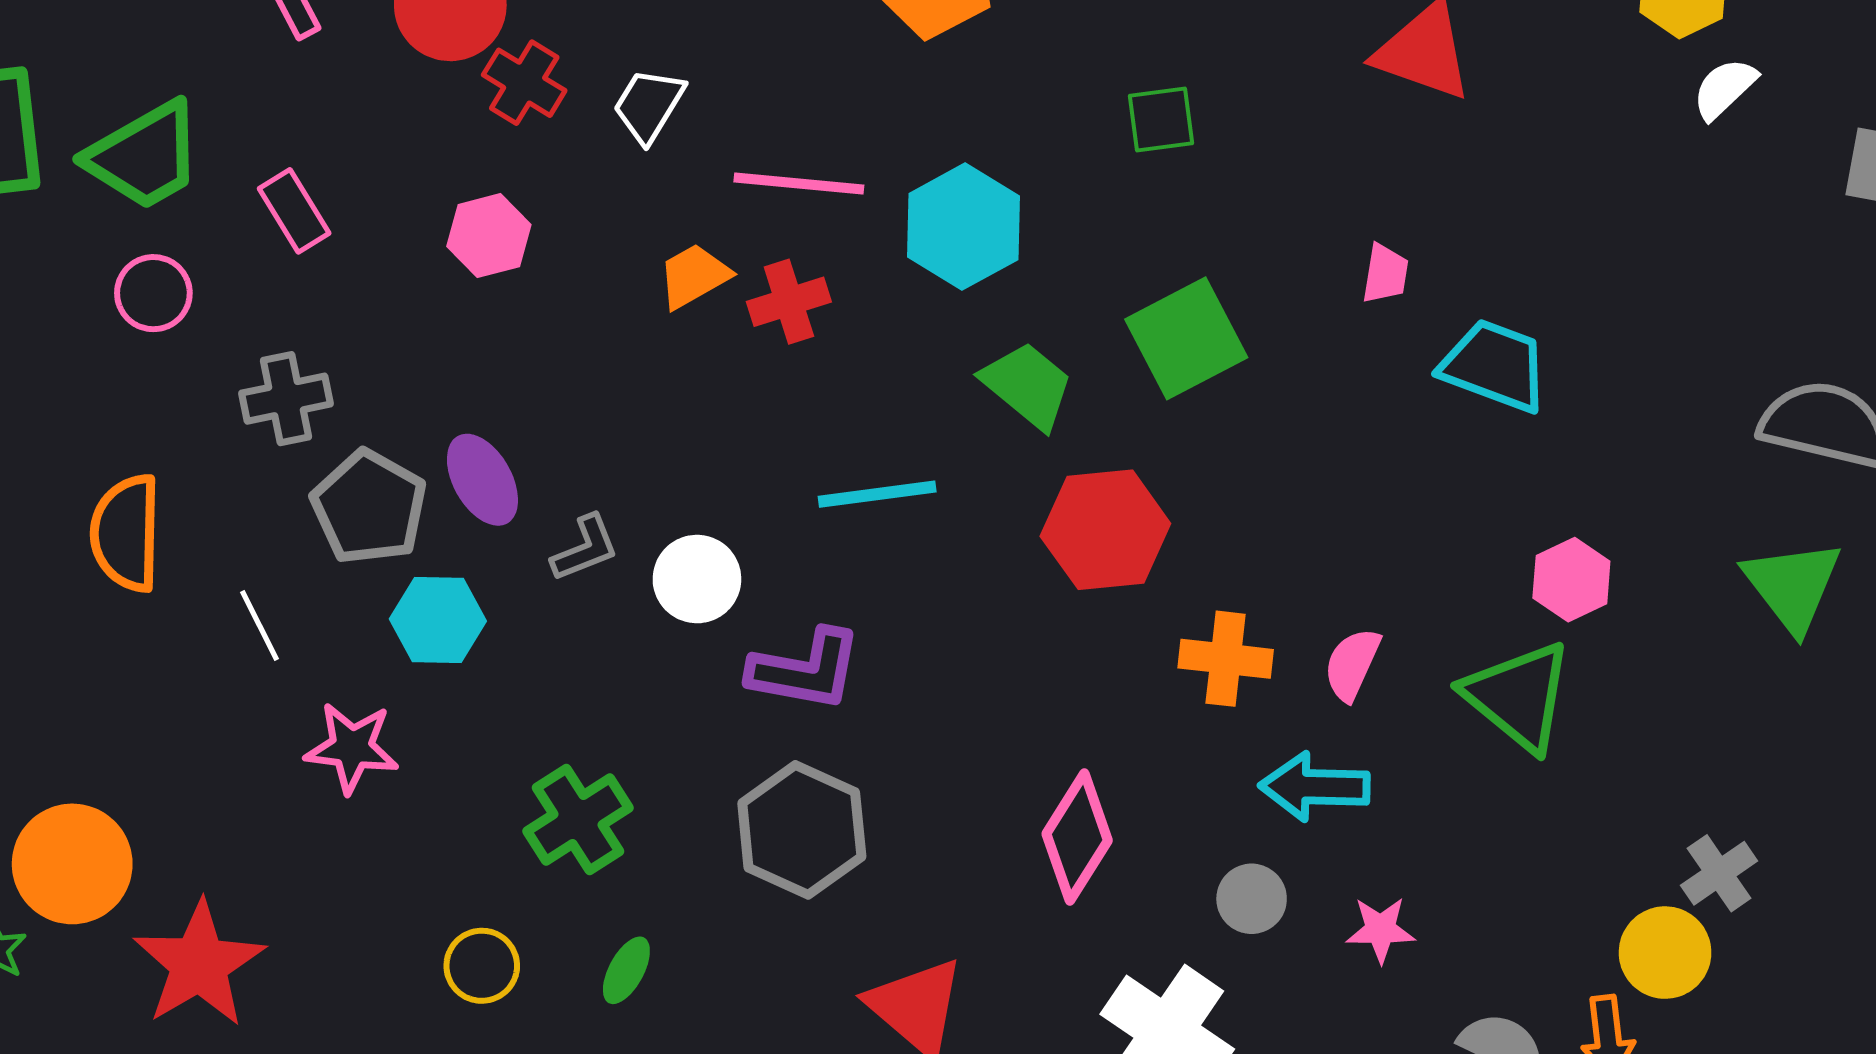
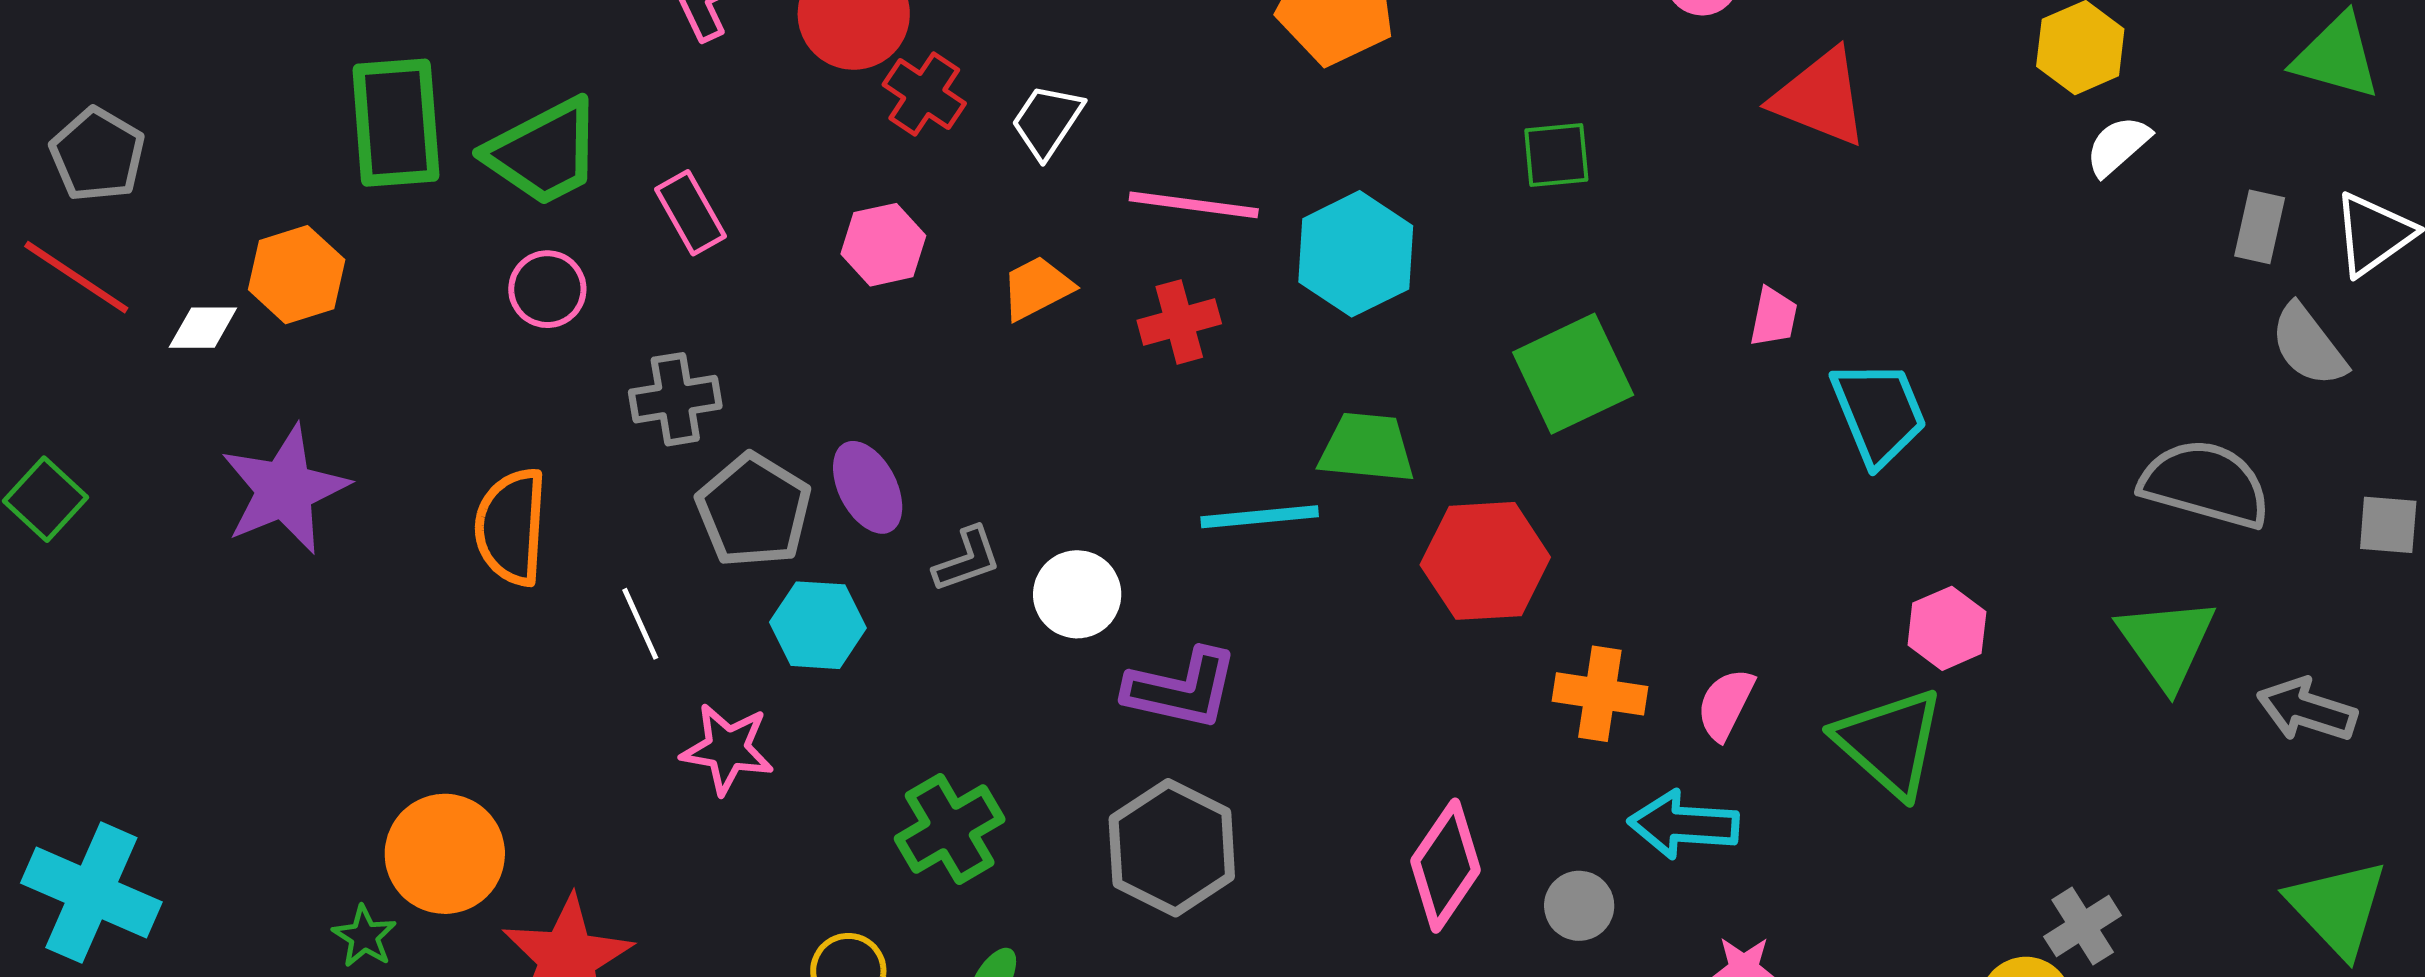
orange trapezoid: (694, 276) -> (1037, 288), moved
cyan trapezoid: (1495, 366) -> (1879, 413), turned 45
green trapezoid: (1027, 385) -> (1367, 448), moved, turned -36
gray circle: (1252, 899) -> (1579, 906), moved

